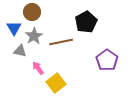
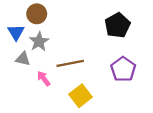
black pentagon: (86, 22) -> (117, 25), moved
brown line: (61, 42) -> (70, 63), moved
yellow square: (56, 83) -> (81, 96), moved

